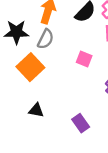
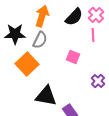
black triangle: (36, 110) -> (46, 96), moved, size x1.6

